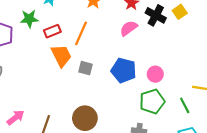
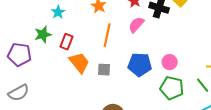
red rectangle: (52, 31) -> (67, 42), turned -35
orange line: (81, 33) -> (107, 35), moved
green pentagon: (152, 101) -> (172, 88), turned -30

